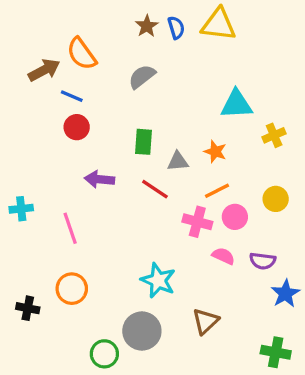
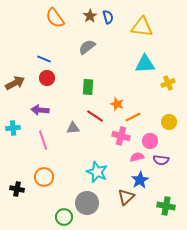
yellow triangle: (219, 24) -> (142, 27), moved
orange semicircle: (82, 54) -> (55, 18), moved
brown arrow: (44, 70) -> (15, 83), moved
orange star: (215, 152) -> (117, 104), moved
gray triangle: (178, 161) -> (73, 128), moved
purple arrow: (99, 179) -> (40, 110), moved
pink circle: (235, 217) -> (150, 141), moved
pink semicircle: (223, 256) -> (137, 157), turned -40
blue star: (285, 294) -> (140, 180), moved
green cross: (276, 352) -> (166, 206), moved

